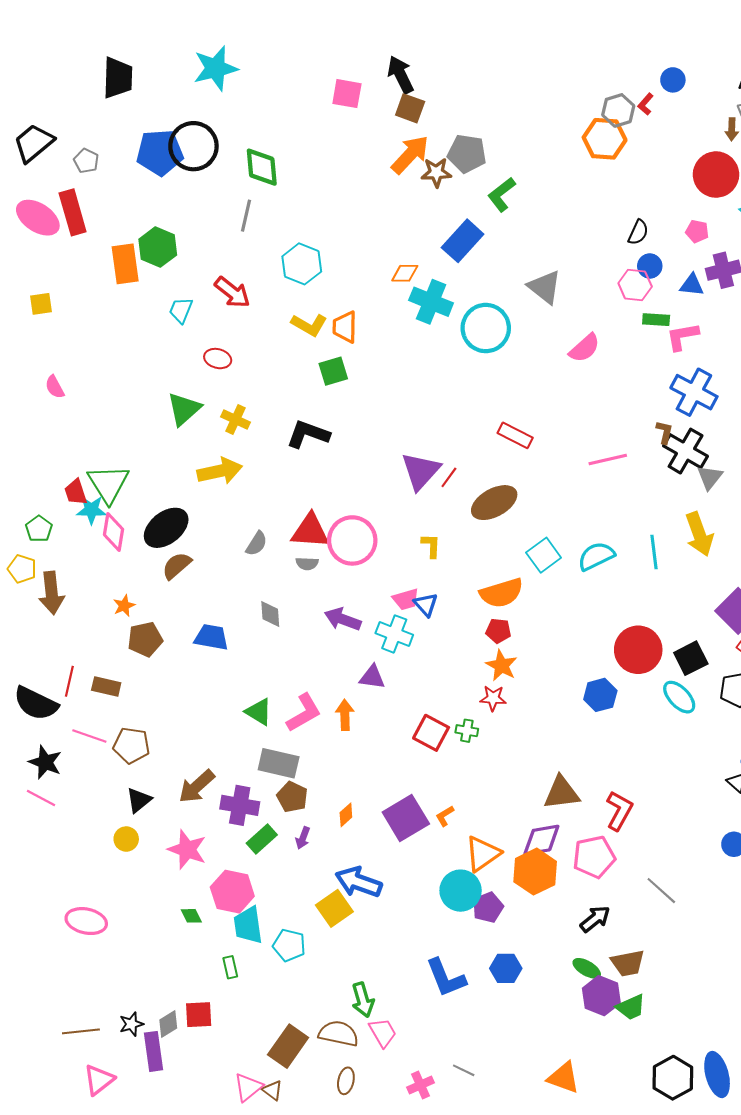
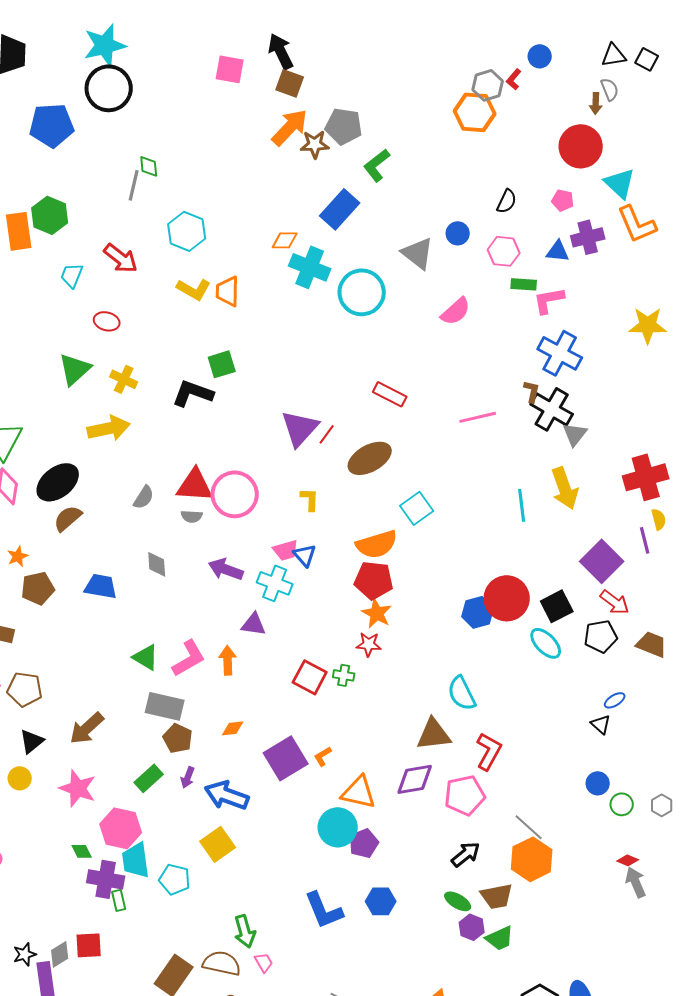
black circle: (193, 146) -> (109, 88), moved
green diamond: (262, 167) -> (149, 166), moved, size x0.6
blue circle: (650, 266) -> (458, 233), moved
green square: (333, 371) -> (222, 364), moved
cyan semicircle: (596, 556) -> (462, 693), moved, turned -90
red pentagon: (498, 631) -> (374, 580), size x1.6
blue hexagon: (600, 695) -> (478, 612), moved
purple cross: (240, 805) -> (106, 879), moved
orange diamond: (346, 815) -> (233, 728), moved, turned 35
orange triangle: (483, 854) -> (359, 792), turned 48
orange hexagon: (535, 872) -> (532, 859), moved
blue arrow: (359, 882) -> (227, 795), moved
purple hexagon: (601, 996) -> (472, 927), size x0.7
pink trapezoid: (383, 1032) -> (264, 962), size x0.7

